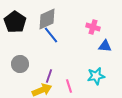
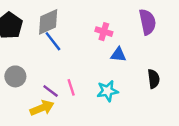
purple line: (49, 76) -> (51, 91), turned -72
pink line: (69, 86) -> (71, 87), moved

